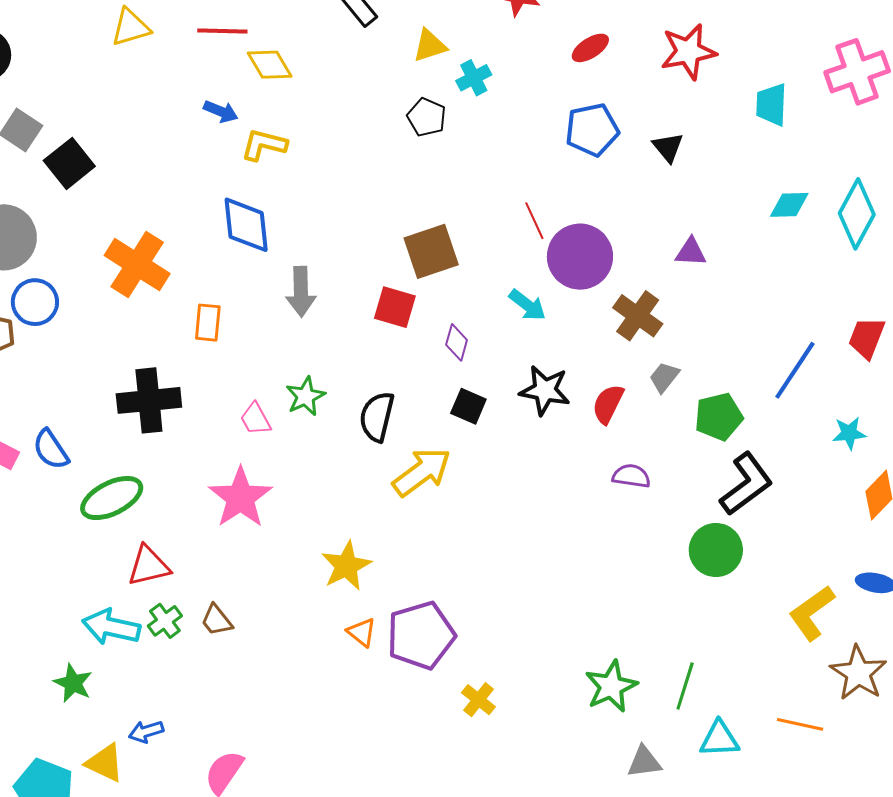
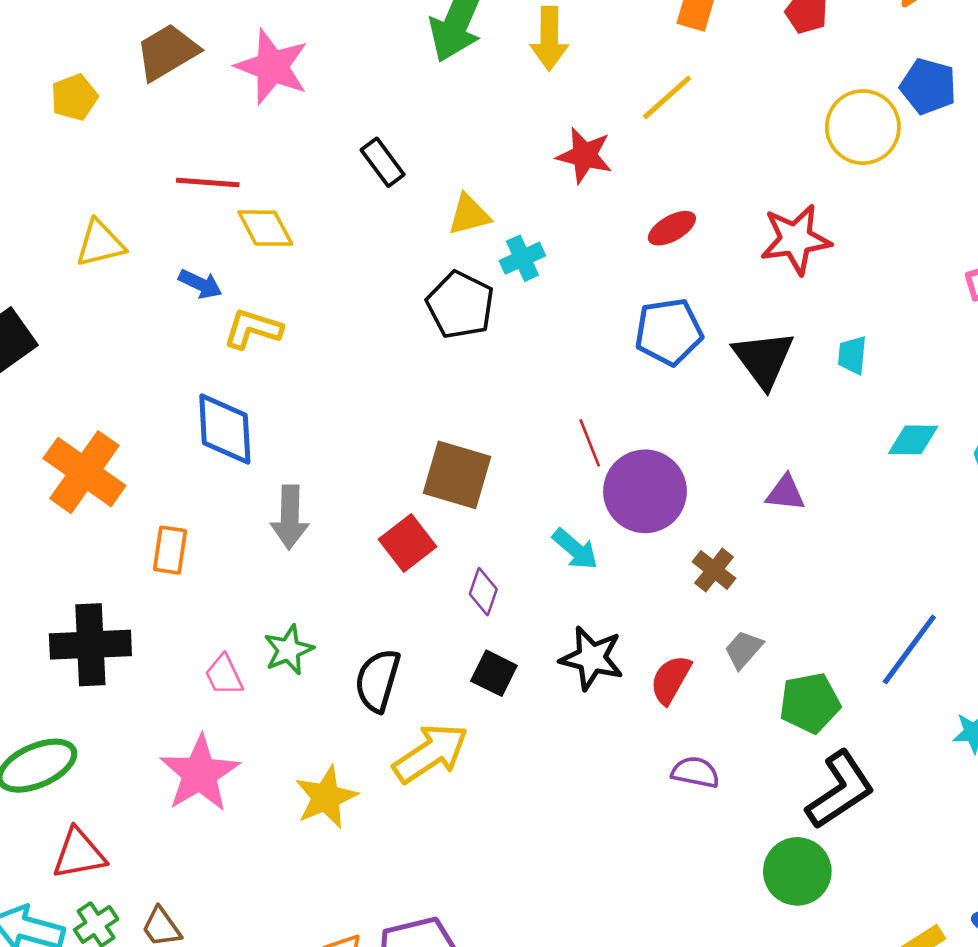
yellow triangle: (130, 27) -> (100, 243), moved
cyan trapezoid: (771, 105) -> (852, 355), moved, size x0.7
black pentagon: (427, 117) -> (460, 305), size x1.4
black triangle: (668, 147) -> (764, 359), size x1.6
brown square: (431, 251) -> (457, 475), turned 32
red square: (395, 307) -> (408, 543), turned 33
brown cross: (638, 316) -> (714, 570), size x0.7
yellow star: (346, 566) -> (326, 797), moved

